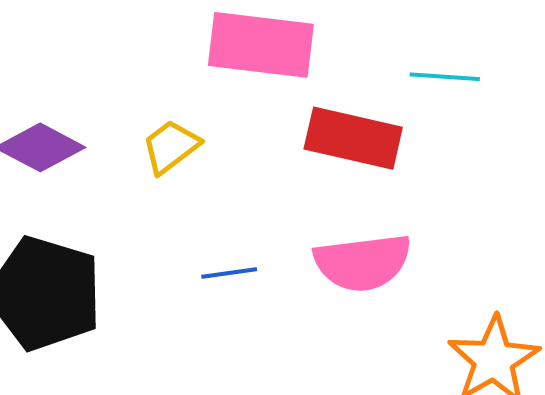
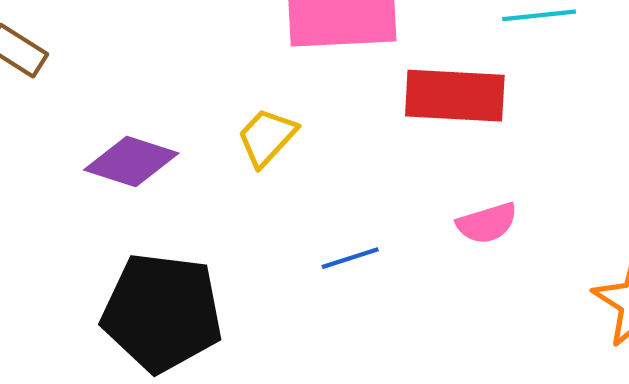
pink semicircle: (363, 262) -> (487, 223), size x0.6

